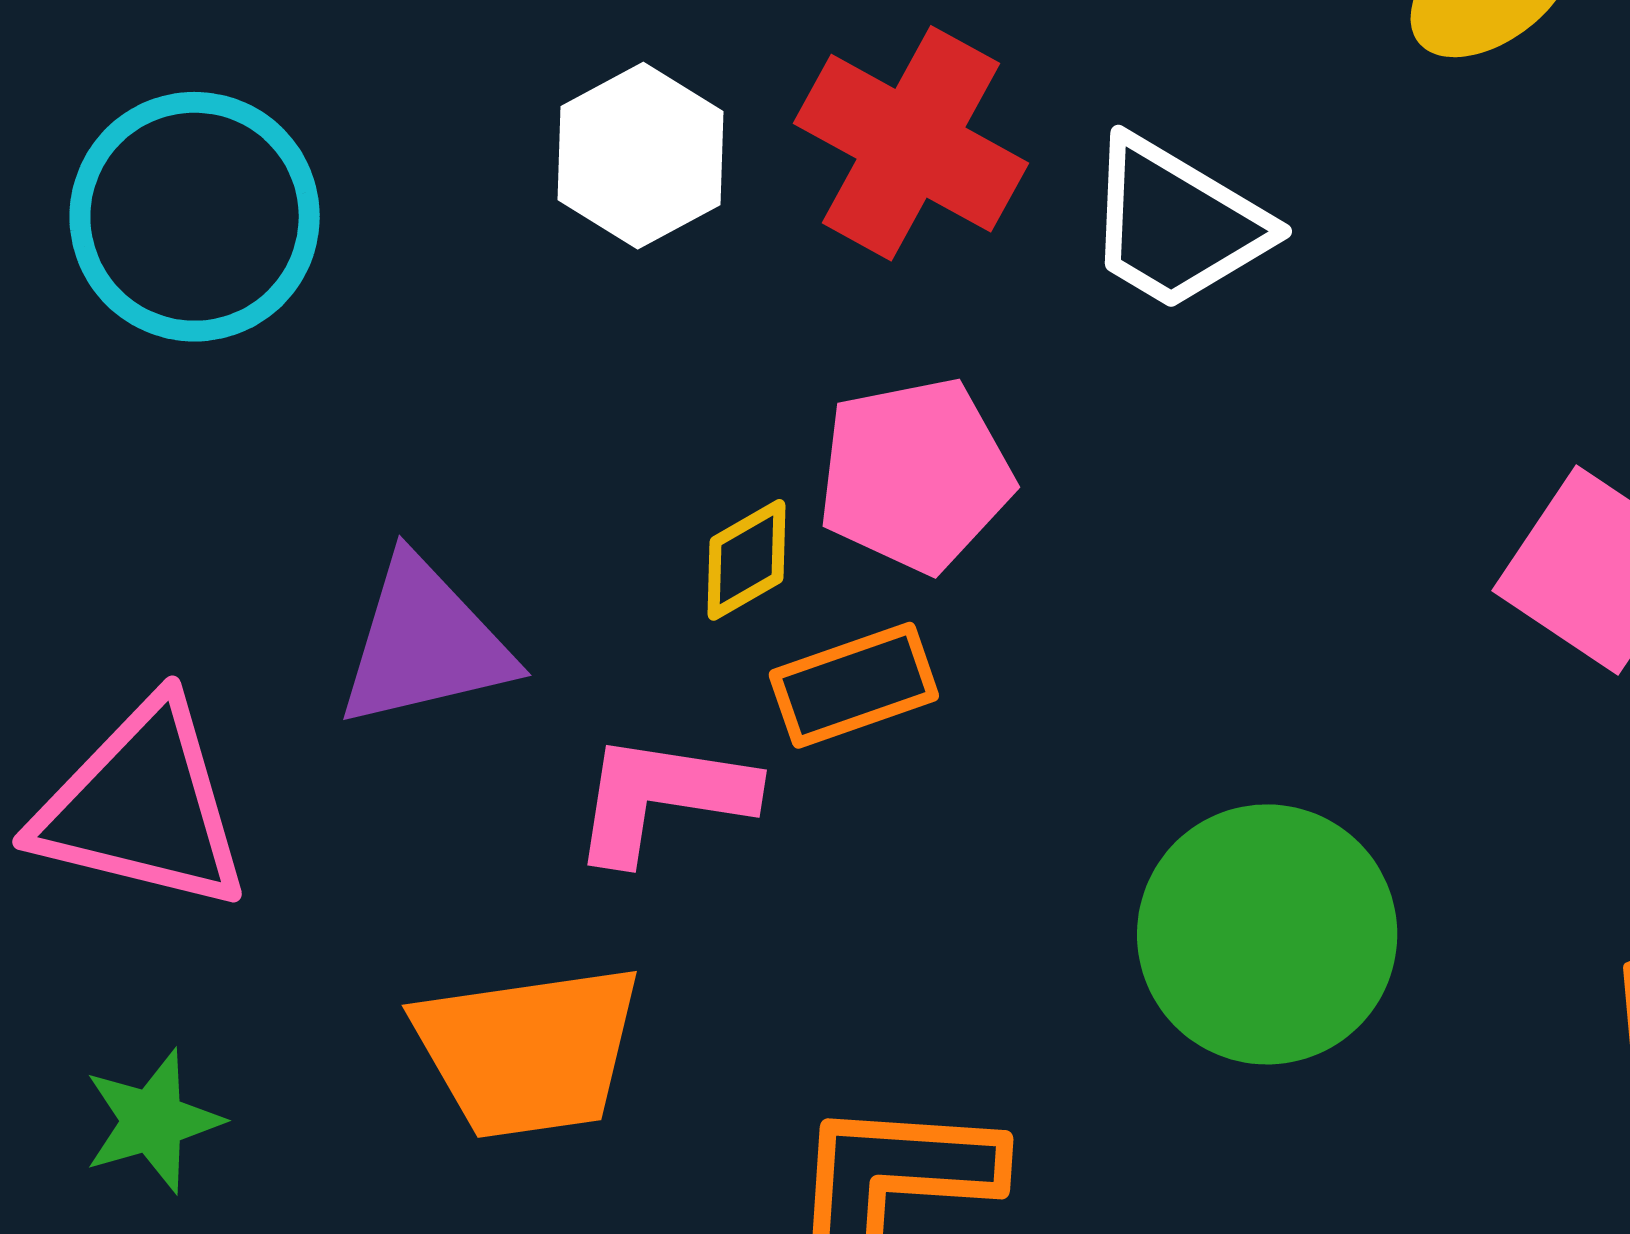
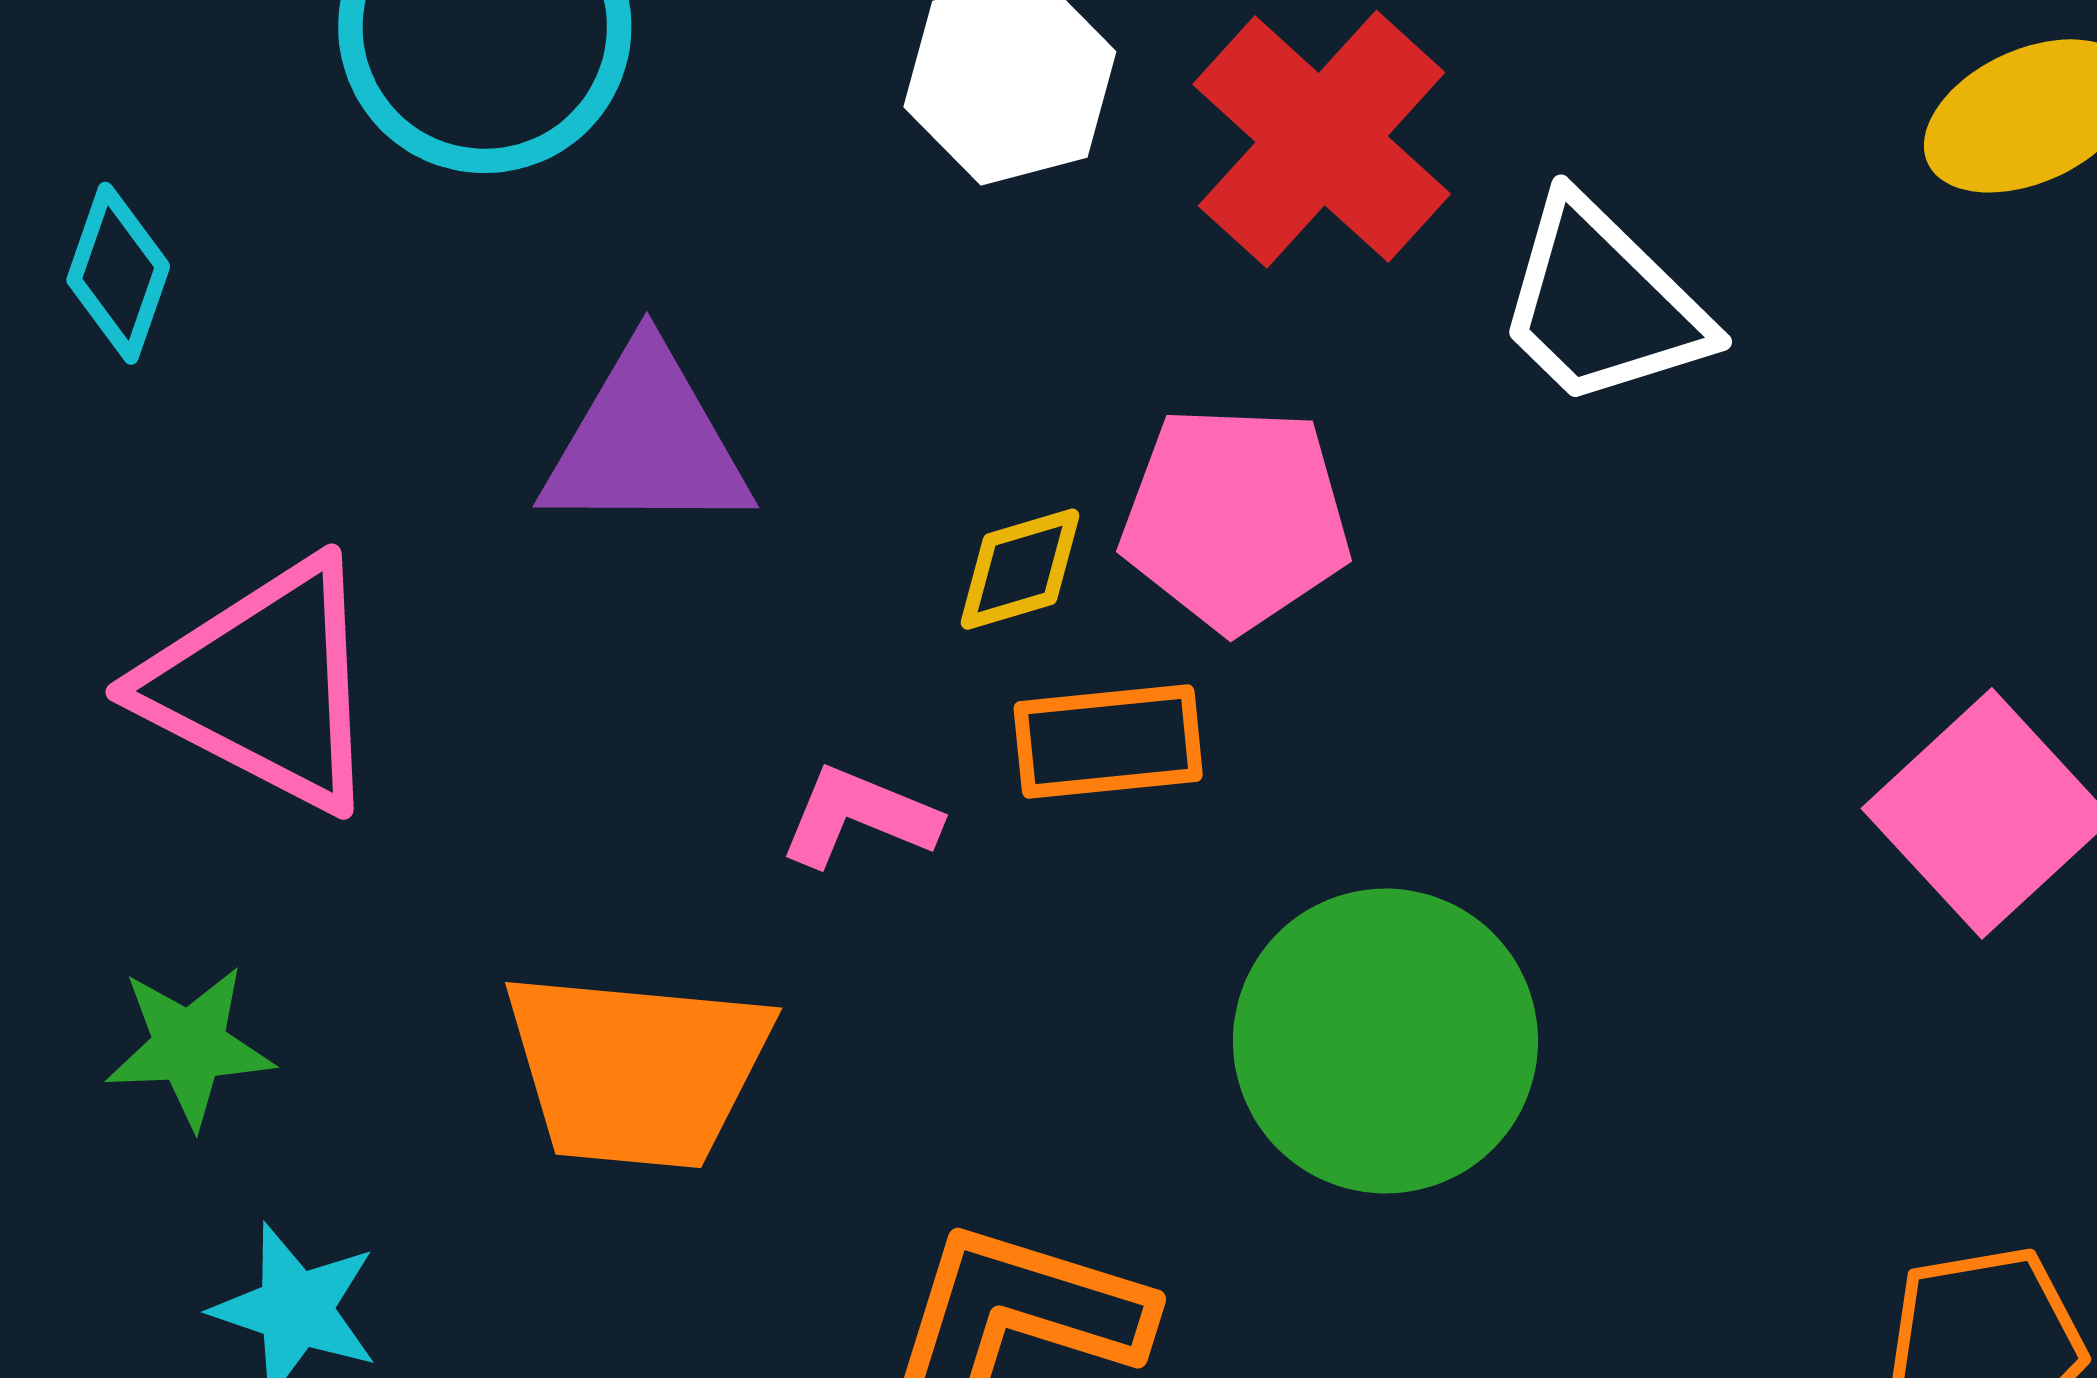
purple triangle: (425, 643) -> (646, 442), moved
pink L-shape: (662, 797) -> (859, 817), size x0.7
green circle: (1267, 934) -> (1385, 1041), moved

